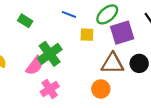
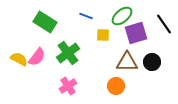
green rectangle: (25, 21) -> (45, 22), size x1.6
pink semicircle: (35, 66) -> (37, 57), moved

